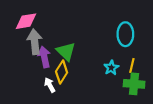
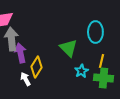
green triangle: (66, 51) -> (68, 48), moved
cyan star: (111, 68) -> (81, 71), moved

